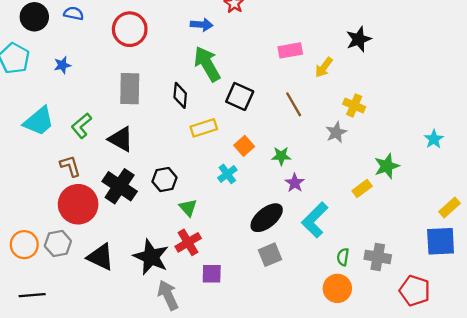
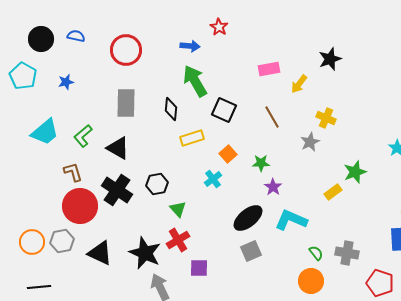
cyan L-shape: (315, 220) -> (291, 220), turned 68
green semicircle: (343, 257) -> (316, 253), turned 133

